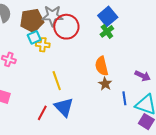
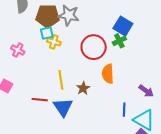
blue square: (108, 16) -> (123, 26), turned -30
red circle: (66, 27) -> (94, 47), moved
brown star: (105, 84) -> (83, 88), moved
red line: (42, 113) -> (40, 100), moved, turned 56

